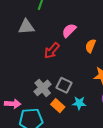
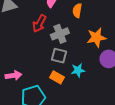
gray cross: (43, 88) -> (60, 34), moved, turned 30
pink arrow: (13, 104) -> (14, 75), moved

